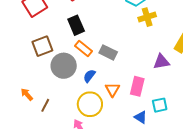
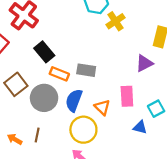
blue semicircle: (89, 76) -> (74, 100), size x1.5
brown line: (45, 105) -> (37, 135), moved

